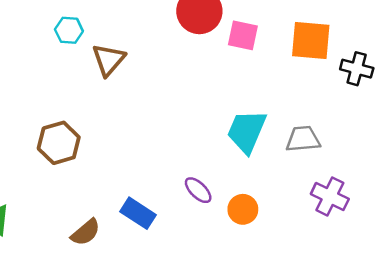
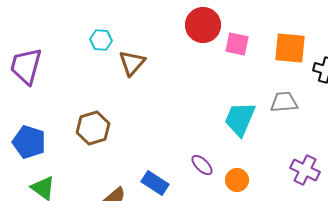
gray trapezoid: (303, 139) -> (284, 102), moved

